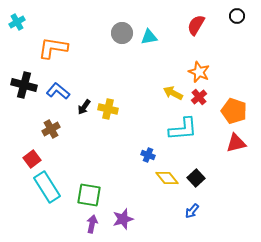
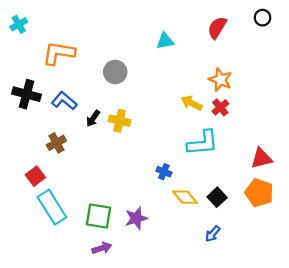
gray circle: (122, 33) -> (115, 72), moved
orange pentagon: (234, 111) -> (259, 193), moved
purple star: (123, 219) -> (136, 218), moved
purple arrow: (92, 224) -> (102, 248), turned 60

